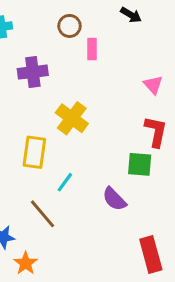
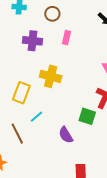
brown circle: (69, 26) -> (52, 14), moved
pink rectangle: (92, 49) -> (67, 38), moved
yellow cross: (72, 118) -> (51, 76), turned -35

